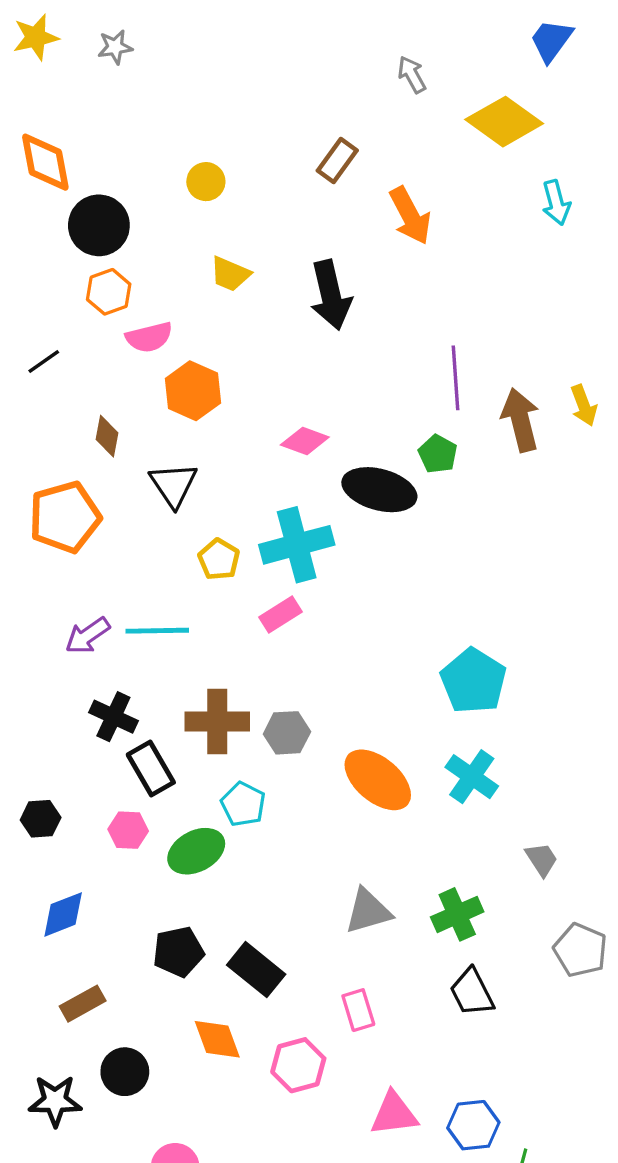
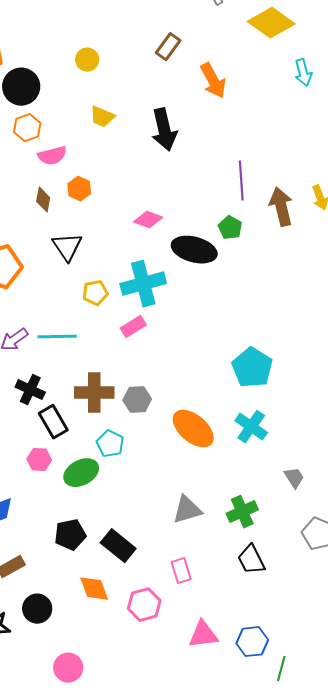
orange hexagon: (193, 391) -> (79, 189), size x0.7
brown diamond: (107, 436) -> (43, 200), moved
yellow pentagon: (219, 559) -> (95, 293), turned 30

